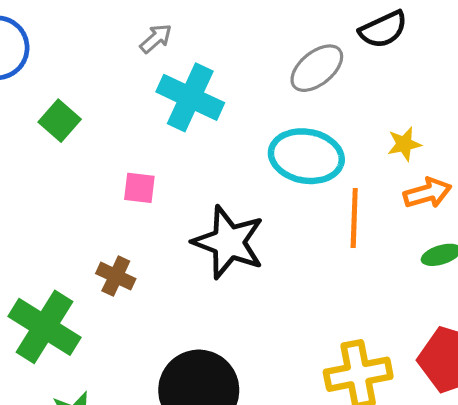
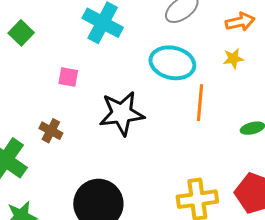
orange arrow: (427, 193) -> (240, 22), moved
black star: (229, 242) -> (122, 113), turned -30

